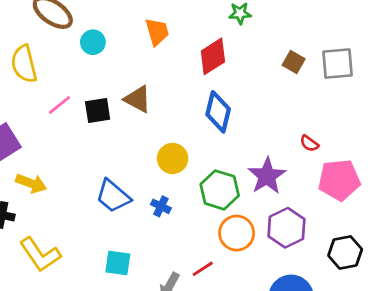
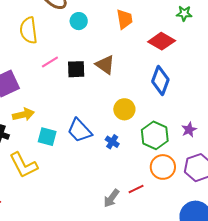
red diamond: (213, 56) -> (162, 41), turned 56
purple star: (267, 176) -> (189, 130), size x0.6
yellow arrow: (31, 183) -> (23, 115), turned -40
cyan square: (118, 263) -> (47, 137), moved

